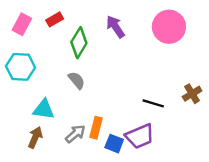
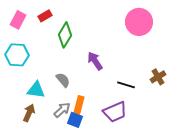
purple arrow: (115, 27) -> (95, 61), moved
gray semicircle: (77, 80) -> (63, 80), moved
blue square: (114, 144) -> (75, 120), moved

